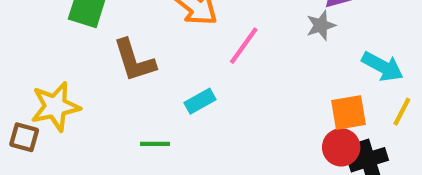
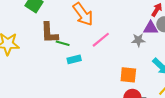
orange square: (348, 112) -> (128, 75), moved
green line: (155, 144) -> (63, 43), moved

